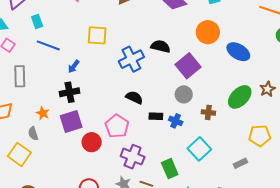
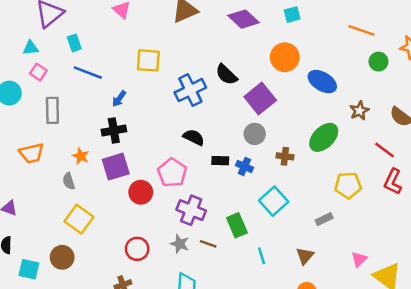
black semicircle: (160, 46) -> (226, 75), turned -150
brown star: (267, 89) -> (359, 111), moved
yellow square: (19, 154) -> (79, 219), moved

